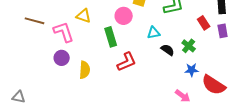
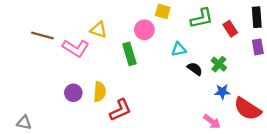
red rectangle: (204, 23) -> (230, 29), moved
pink L-shape: (64, 32) -> (76, 48), turned 140
purple circle: (62, 58) -> (73, 93), moved
red L-shape: (127, 62) -> (120, 110), moved

